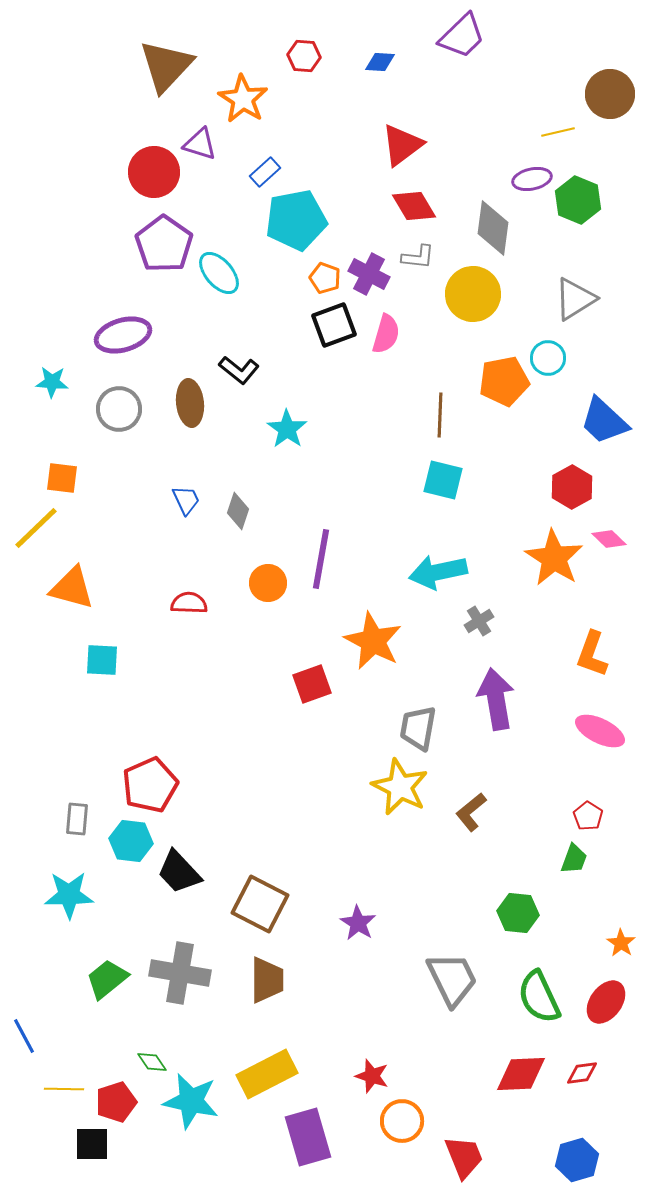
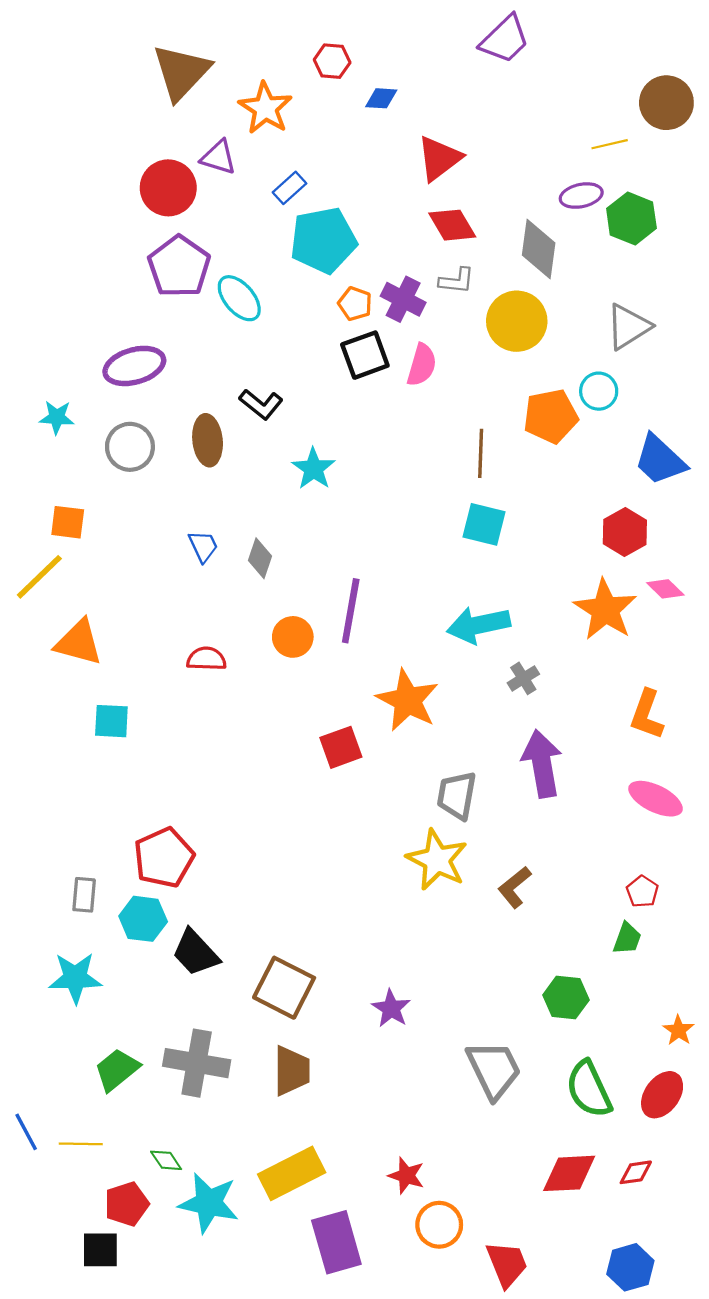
blue diamond: (380, 62) -> (381, 98), moved
yellow line: (64, 1089) -> (81, 1144), moved

